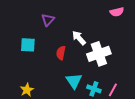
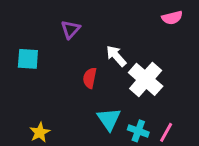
cyan square: (28, 45) -> (28, 59), moved
white cross: (99, 54) -> (146, 79), turned -30

